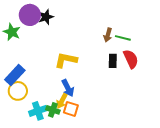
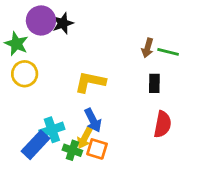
red semicircle: (131, 59) -> (163, 124), moved, turned 36
blue rectangle: (15, 75) -> (36, 145), moved
yellow circle: (18, 91) -> (25, 74), moved
cyan cross: (38, 111) -> (52, 130), moved

